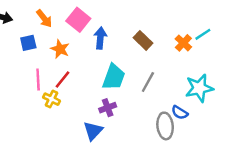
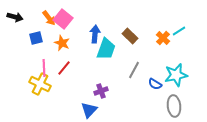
pink square: (78, 20) -> (63, 19), moved
cyan trapezoid: (114, 77) -> (106, 49), moved
yellow cross: (51, 99) -> (40, 84), moved, size x1.5
blue semicircle: (180, 113) -> (155, 84), moved
gray ellipse: (165, 126) -> (174, 106), moved

